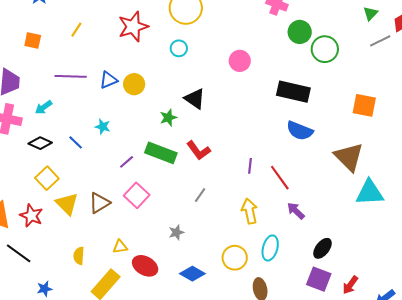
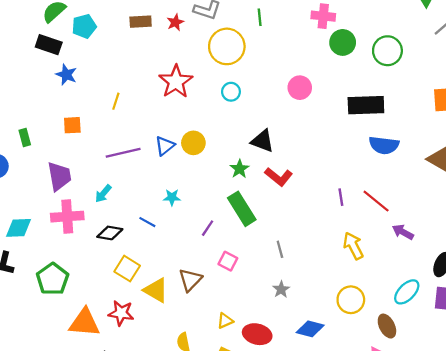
green circle: (300, 32) -> (343, 42), moved
red L-shape: (199, 150) -> (279, 177), moved
green rectangle: (161, 153) -> (242, 209), turned 52
pink square: (137, 195) -> (228, 261), size x0.7
gray line: (200, 195) -> (280, 249), moved, turned -35
cyan ellipse: (270, 248) -> (407, 292), moved, turned 45

